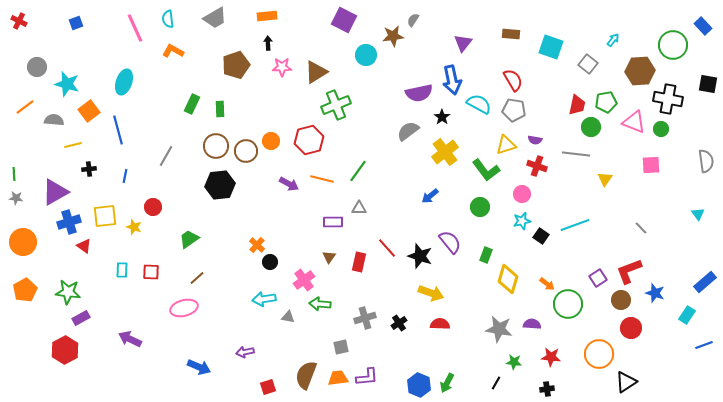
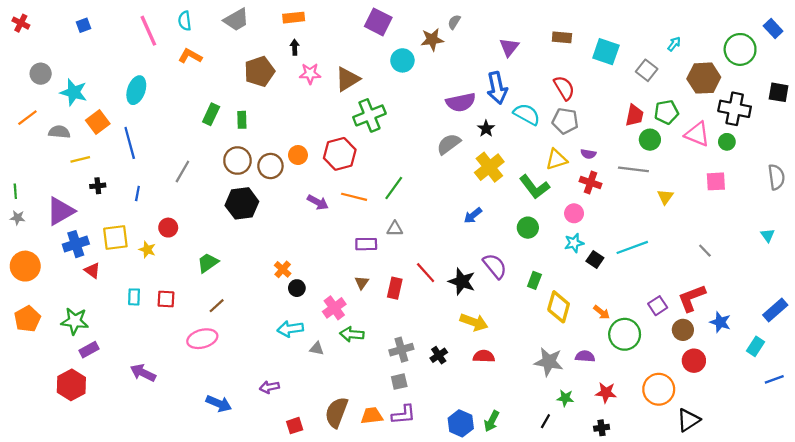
gray square: (341, 347) -> (399, 382), moved

